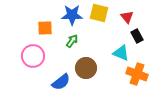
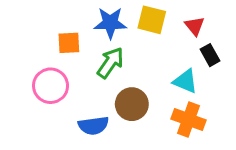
green arrow: (72, 41) -> (110, 63), size x1.5
orange cross: (137, 74) -> (189, 119), moved
blue semicircle: (61, 82) -> (93, 126), turned 30

